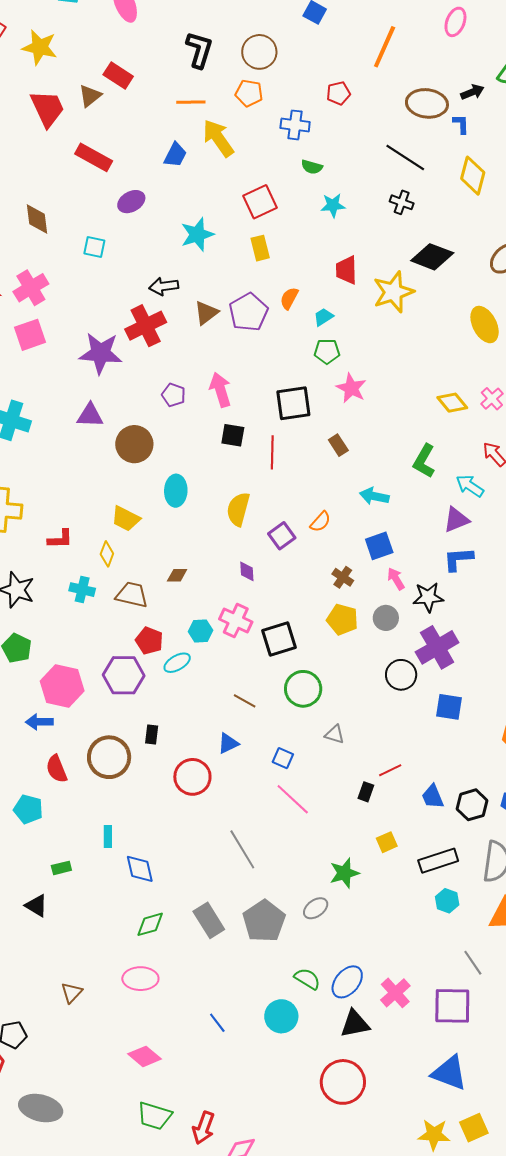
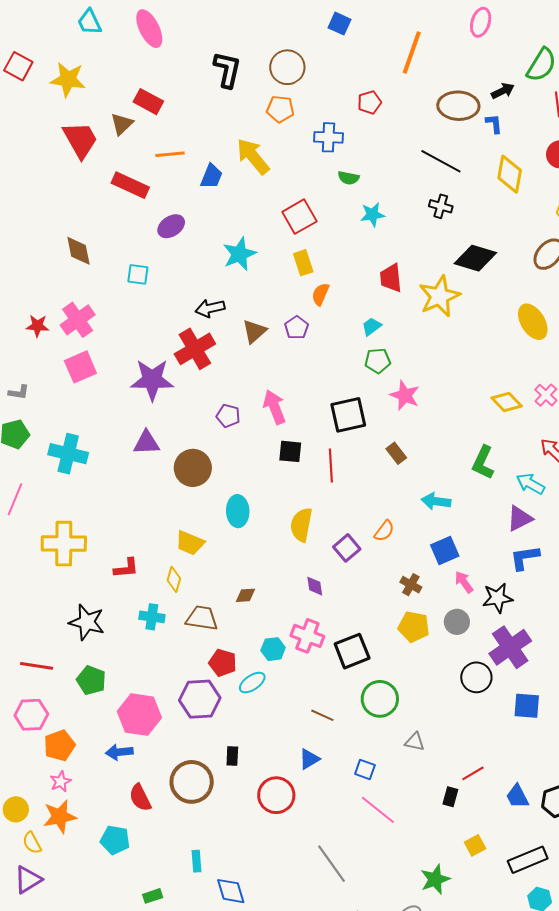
orange line: (191, 102) -> (170, 154), moved
orange semicircle: (289, 298) -> (320, 294), moved
purple pentagon: (249, 312) -> (297, 328), size x0.6

